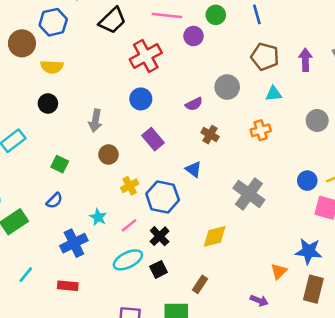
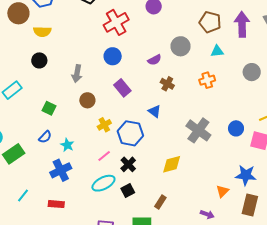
purple arrow: (305, 60) -> (242, 24), size x1.4
blue circle: (307, 181) -> (236, 128), moved
cyan star: (98, 217) -> (67, 145), moved

